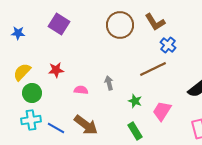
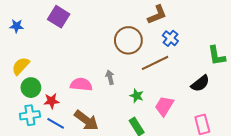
brown L-shape: (155, 22) -> (157, 15), turned -80
brown circle: (120, 25) -> (128, 40), moved
red star: (56, 70) -> (51, 101), moved
pink semicircle: (81, 90) -> (81, 84), size x1.5

